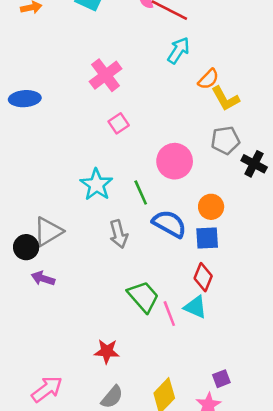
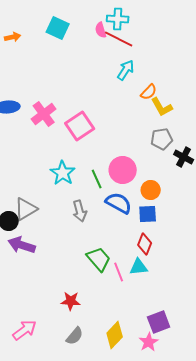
pink cross: (106, 75) -> (44, 114), moved
pink square: (119, 123) -> (80, 126), size x1.8
pink circle: (175, 161) -> (123, 170), moved
purple arrow: (43, 278) -> (22, 245), size x1.5
cyan triangle: (195, 307) -> (139, 267), turned -30
purple square: (221, 379) -> (159, 322), size x1.6

